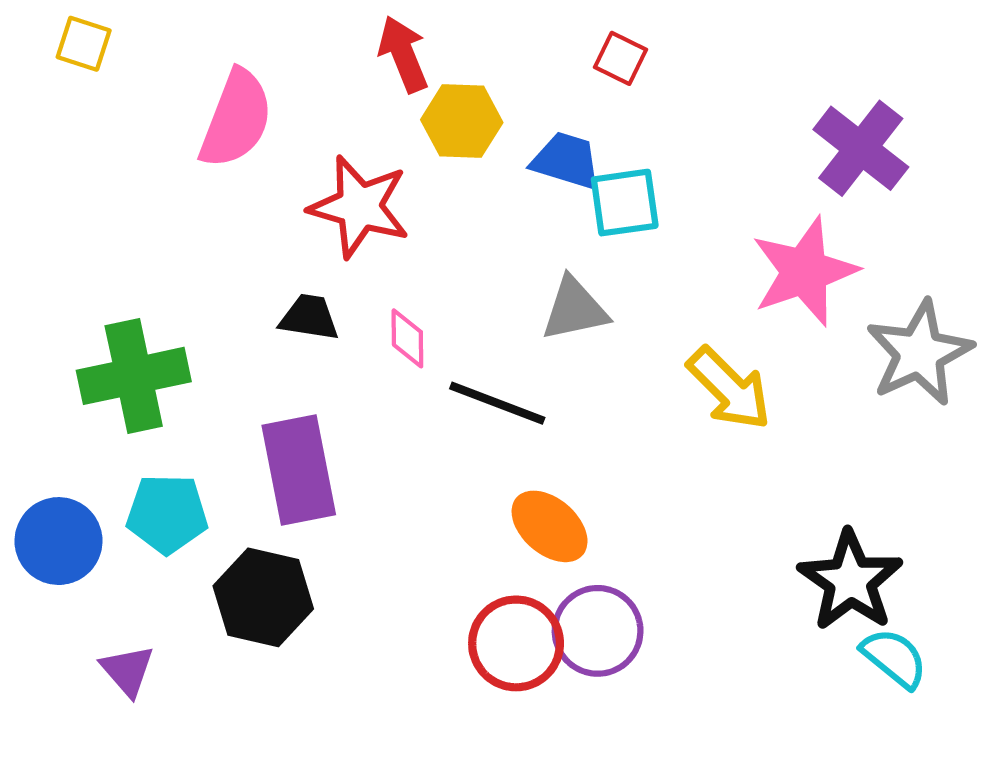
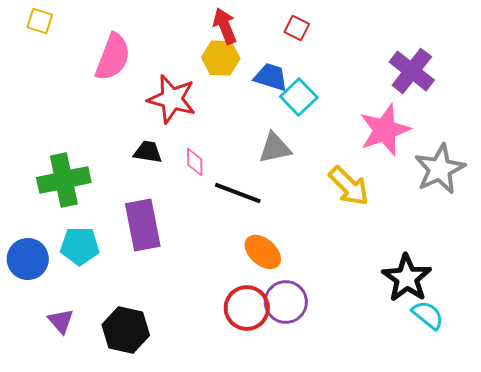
red arrow: (403, 54) -> (225, 26), moved
cyan square: (625, 203) -> (299, 97), turned -36
black hexagon: (263, 597) -> (126, 330), moved

